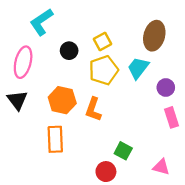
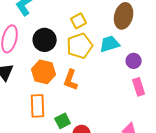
black circle: (69, 51) -> (45, 40), moved, size x1.5
cyan trapezoid: (138, 68) -> (110, 44), turned 35
green square: (123, 151) -> (63, 121), moved, turned 35

